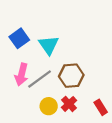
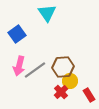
cyan triangle: (49, 45) -> (47, 13), moved
yellow circle: (49, 106) -> (70, 81), moved

